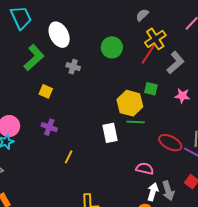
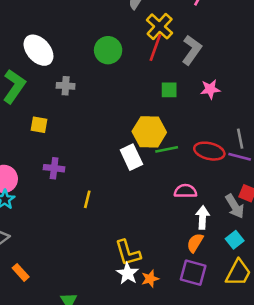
yellow hexagon: (130, 103) -> (149, 132), moved
green line: (136, 122) -> (167, 149), moved
gray arrow: (168, 191) -> (235, 206), moved

